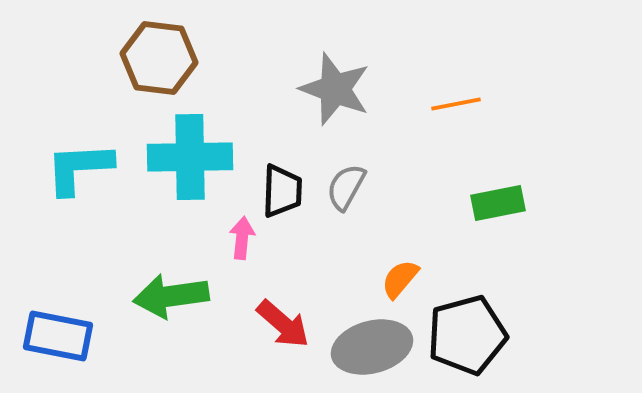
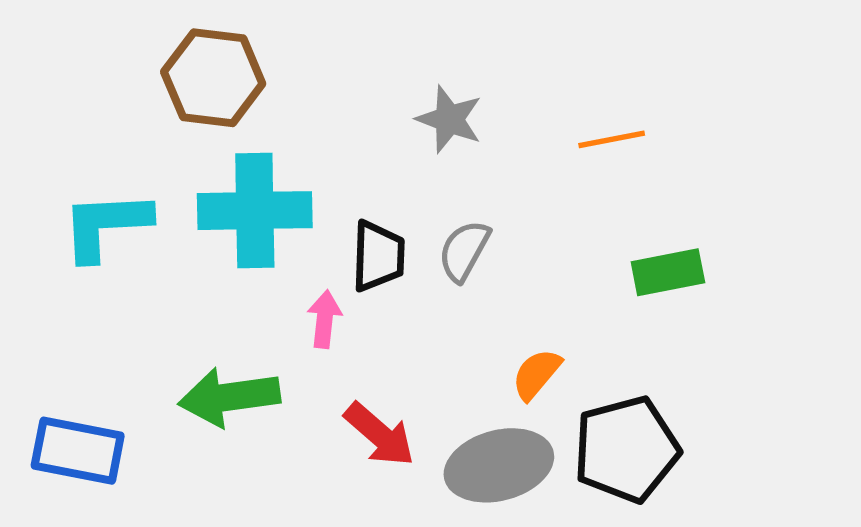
gray star: (335, 89) -> (449, 119), size x0.7

